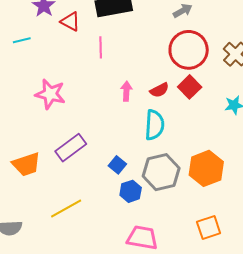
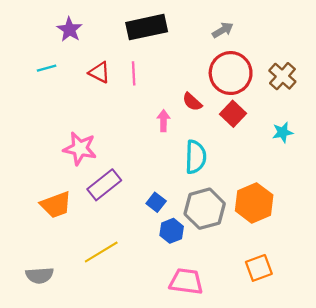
red triangle: (70, 22) -> (99, 72), moved
red semicircle: (159, 90) -> (192, 102), moved, turned 72
pink star: (50, 94) -> (80, 148), moved

